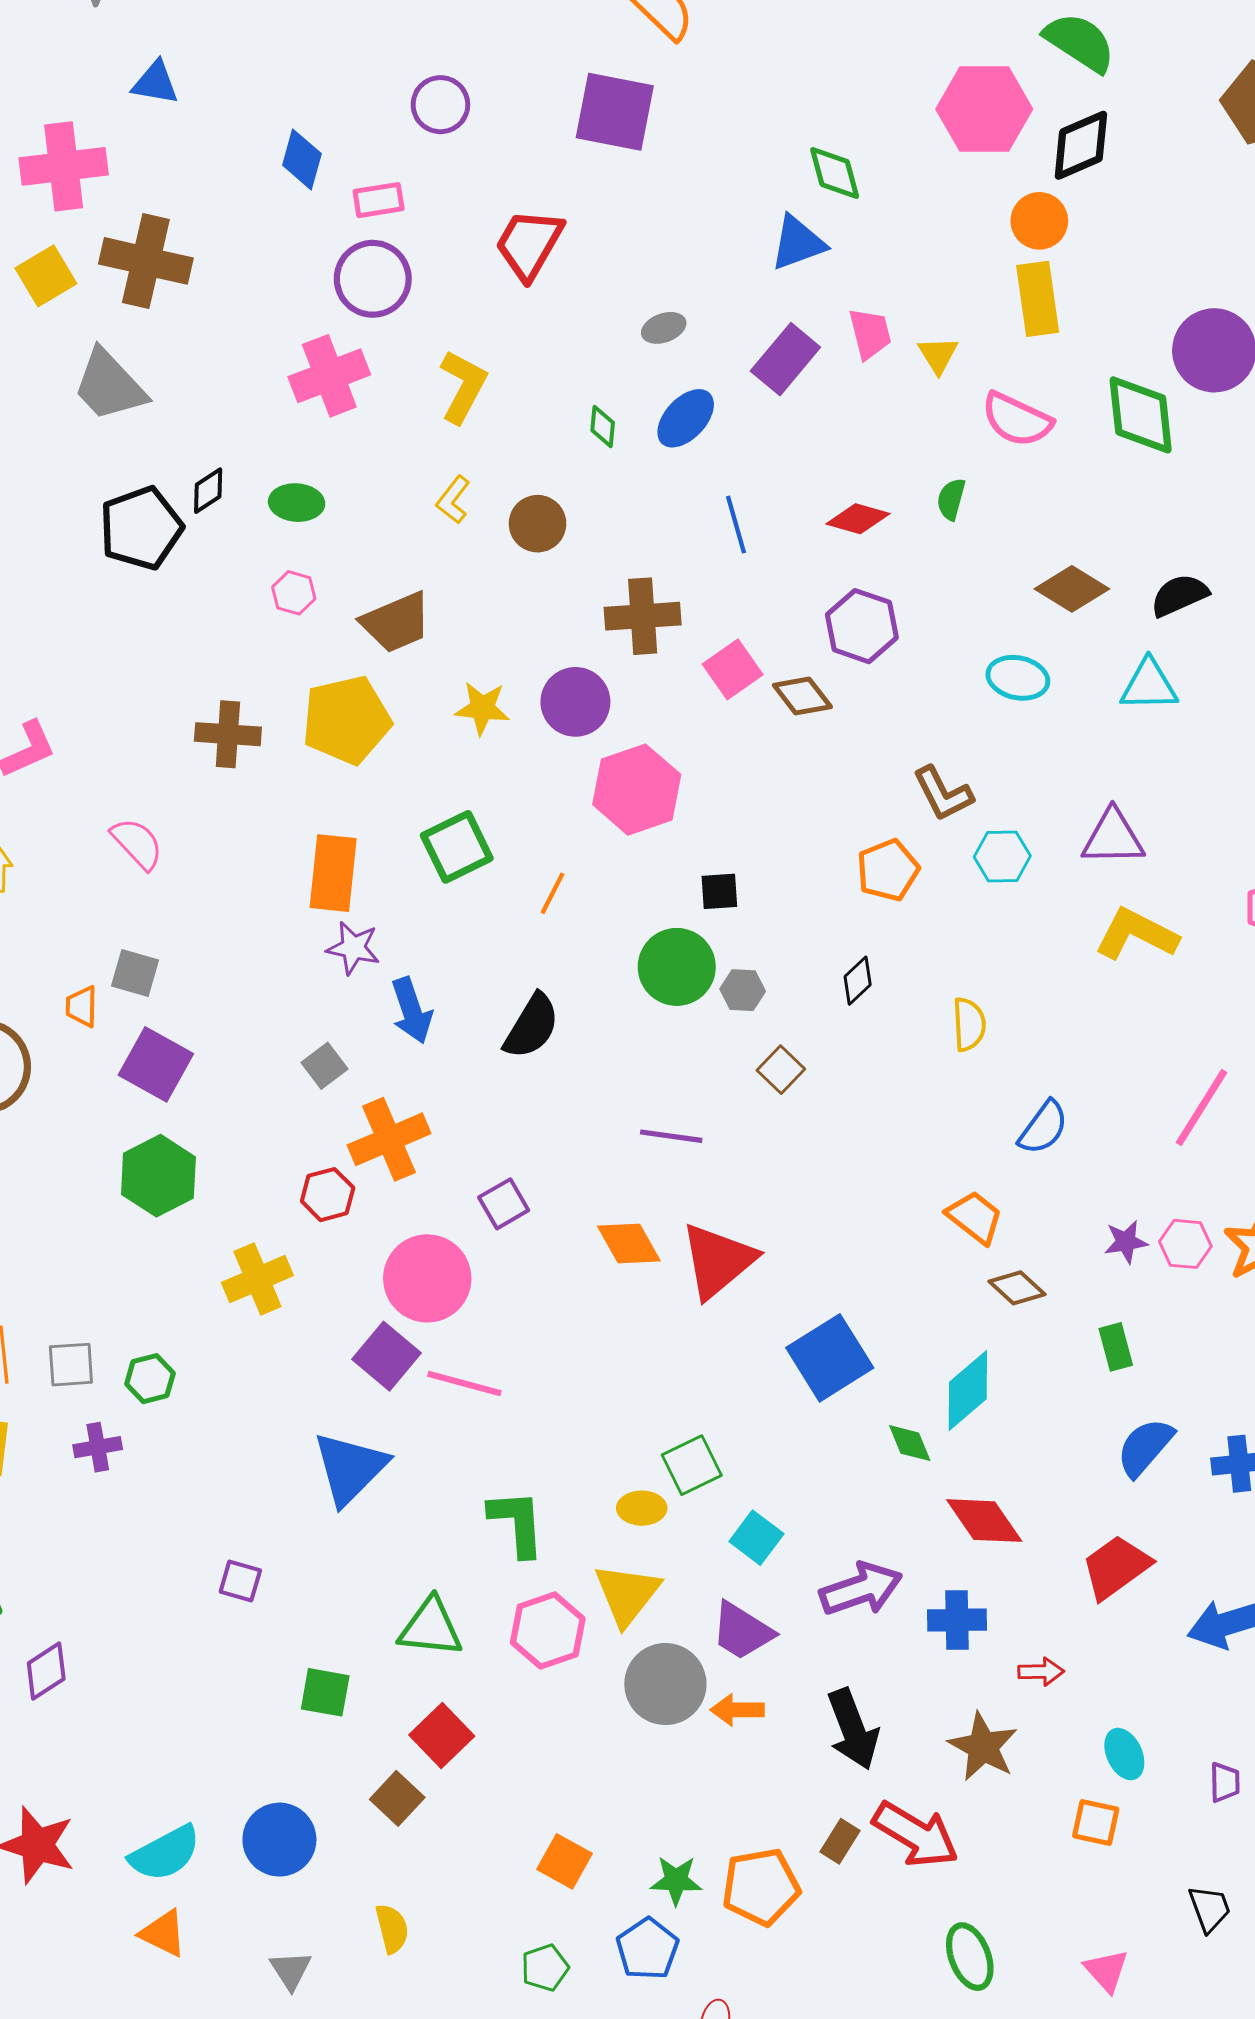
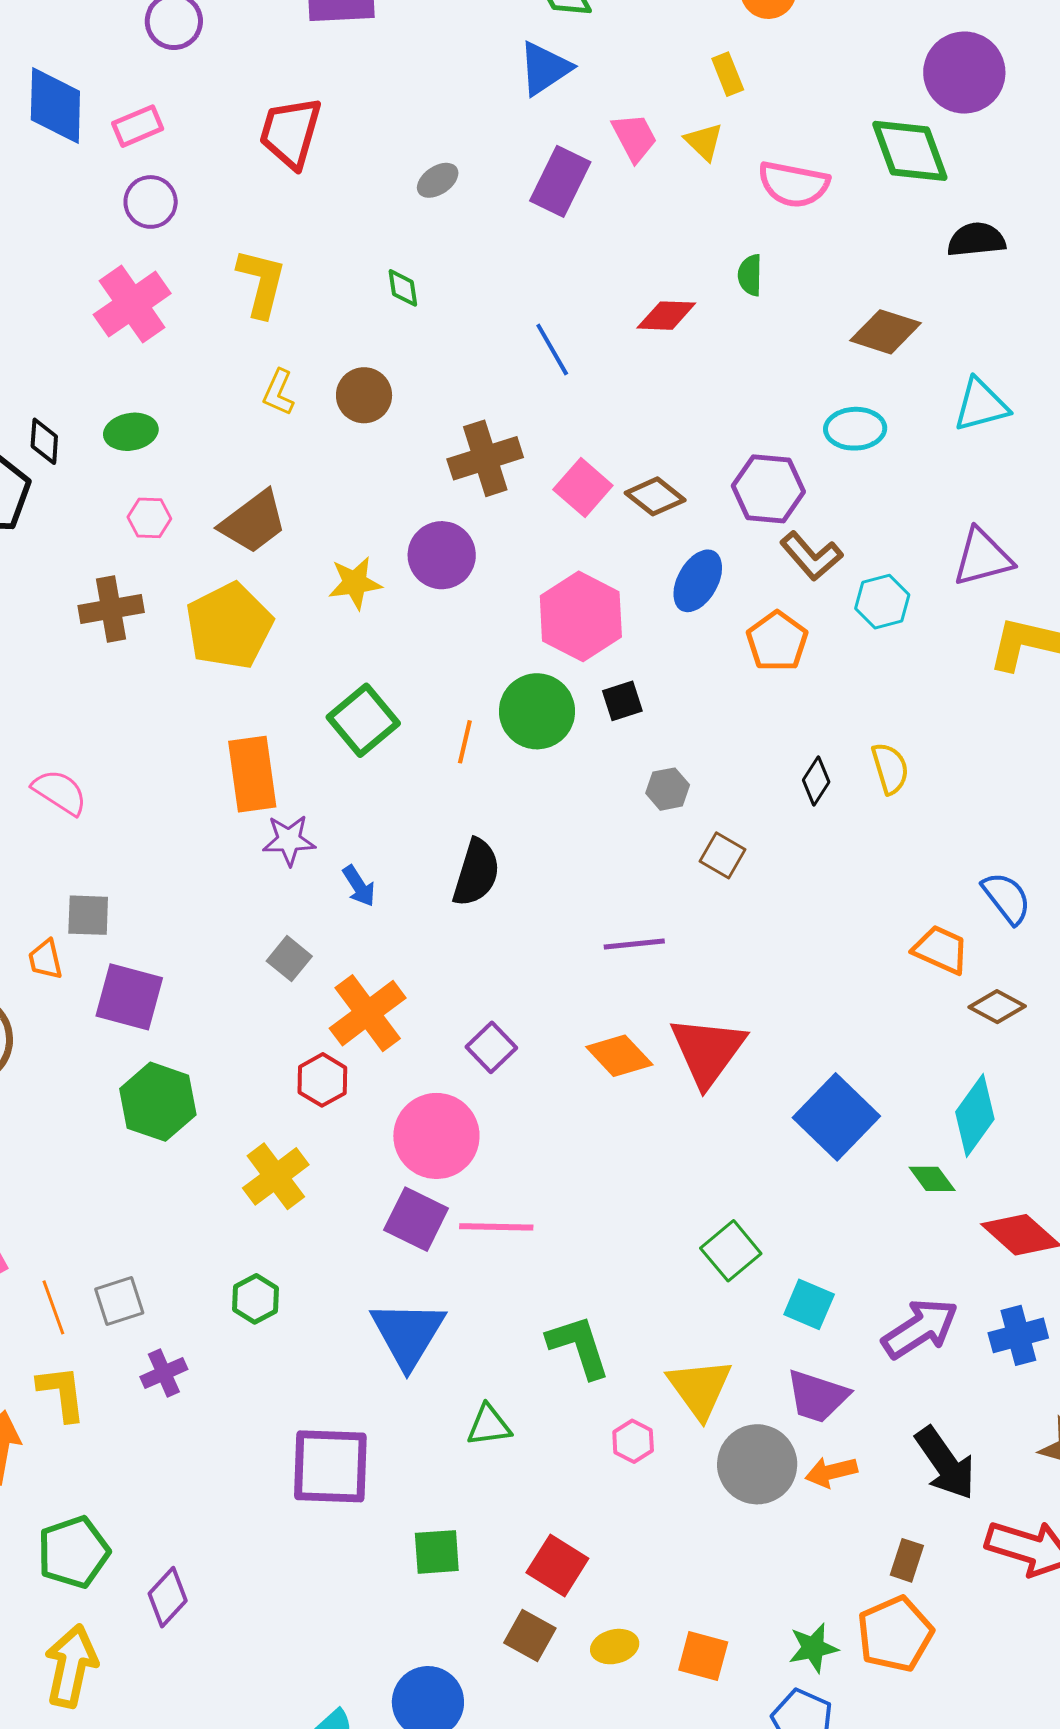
blue diamond: (302, 159) -> (55, 106), size x1.4
purple circle: (373, 279) -> (151, 202), size x0.7
yellow rectangle: (1038, 299) -> (728, 74), moved, size x0.6
blue ellipse: (686, 418) -> (698, 581), moved
black diamond: (208, 491) -> (44, 441), turned -39
black semicircle: (1179, 595) -> (976, 240), moved, turned 32
purple hexagon: (862, 626) -> (768, 489), moved
brown cross: (228, 734) -> (111, 609), moved
pink hexagon: (637, 790) -> (581, 616), moved
green circle: (677, 967) -> (537, 711), moved
black diamond: (858, 981) -> (816, 781), moved
blue arrow: (412, 1011) -> (359, 886), size x0.7
blue semicircle: (1043, 1128) -> (1007, 898), moved, turned -60
green hexagon: (150, 1379) -> (256, 1299), moved
yellow ellipse: (642, 1508) -> (615, 1647), moved
purple square: (240, 1581) -> (330, 1466), size x2.0
green triangle: (431, 1627) -> (489, 1425), moved, size x0.7
pink hexagon: (548, 1631) -> (633, 1441), size x0.6
brown rectangle: (840, 1841) -> (907, 1560), moved

